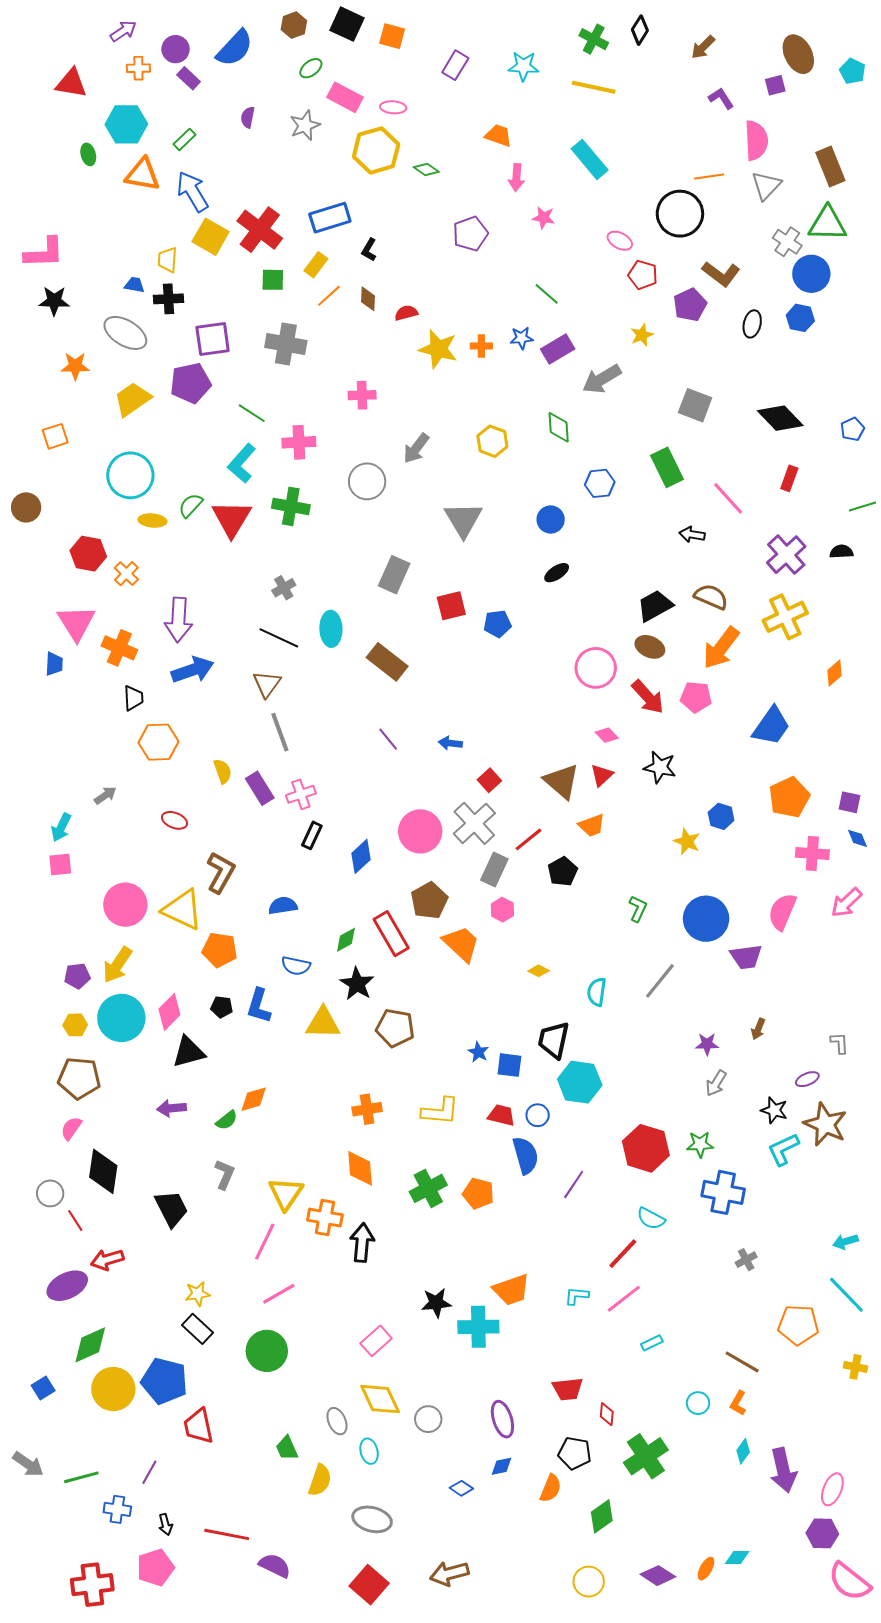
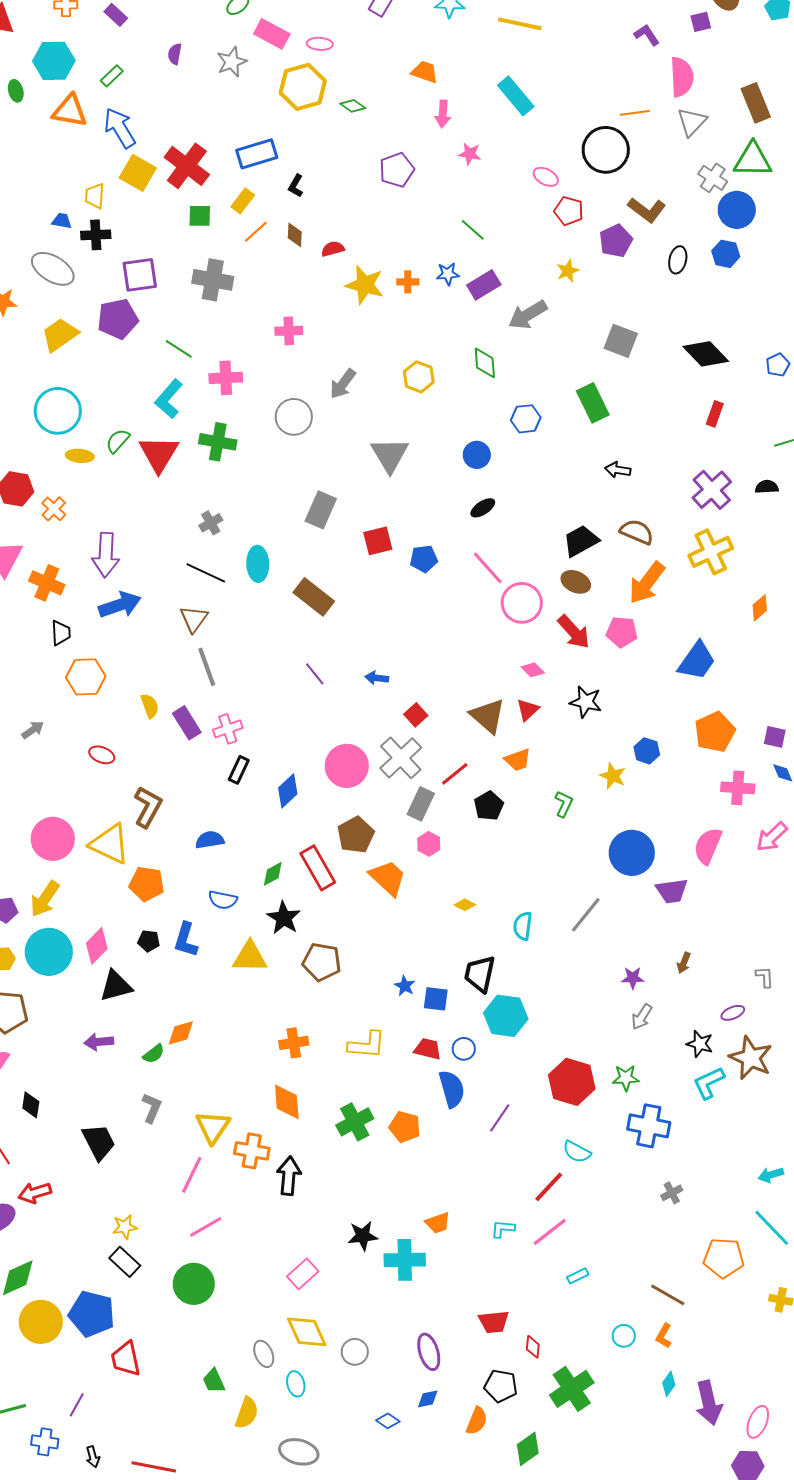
pink line: (728, 498) -> (488, 568), moved
green L-shape: (638, 909) -> (564, 804), moved
black diamond: (103, 1171) -> (31, 1105), size x0.6
orange trapezoid: (511, 1290) -> (438, 1223), size x0.7

